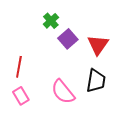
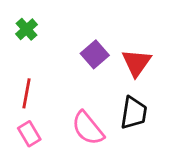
green cross: (51, 21) -> (26, 29), moved

